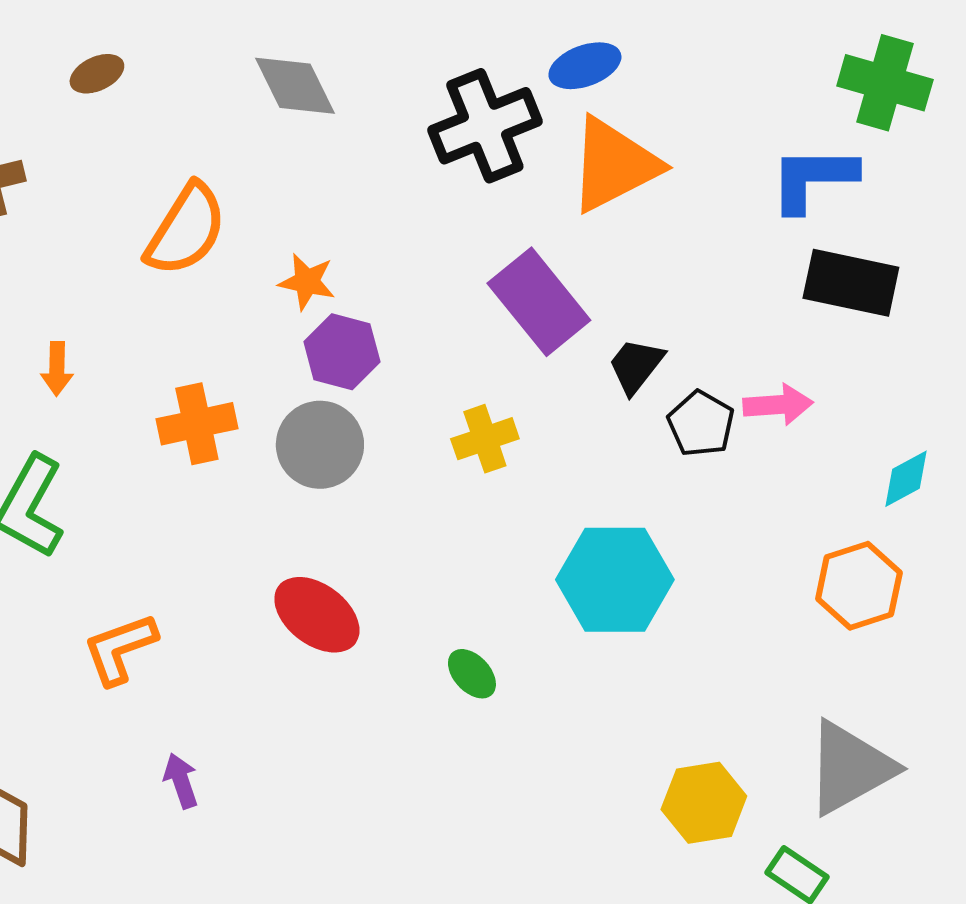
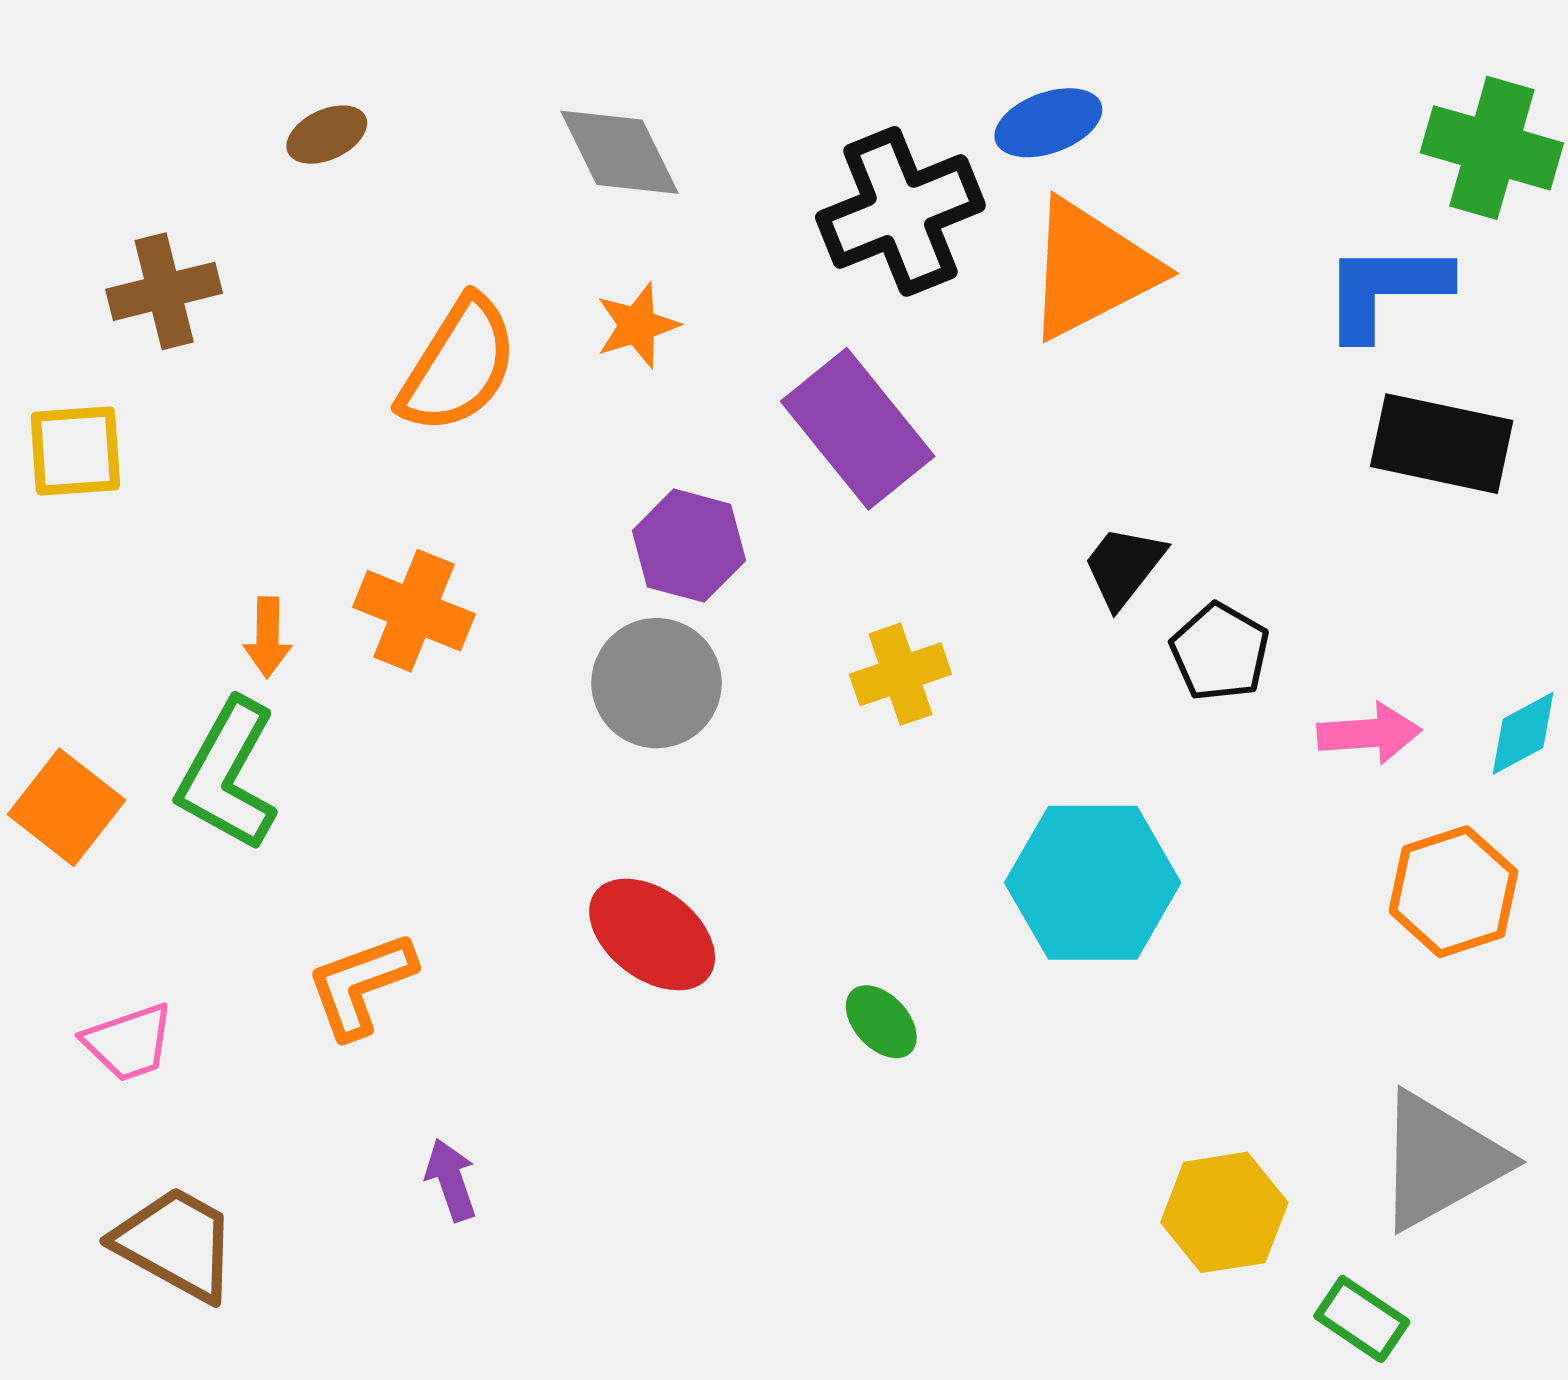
orange star: (307, 282) -> (637, 325), moved, turned -30
purple rectangle: (539, 302) -> (858, 429), moved
orange arrow: (57, 369) -> (268, 637), moved
pink arrow: (778, 405) -> (1369, 733), moved
orange cross: (197, 424) -> (414, 611), moved, turned 34

